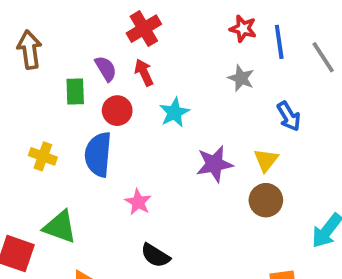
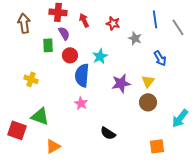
red cross: (144, 29) -> (58, 12), moved, turned 36
red star: (243, 29) -> (113, 23), moved
red arrow: (144, 72) -> (84, 20), moved
blue semicircle: (98, 154) -> (82, 75), moved
black semicircle: (155, 255) -> (108, 133), moved

